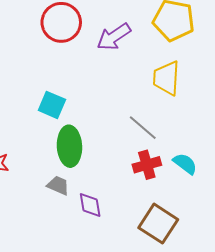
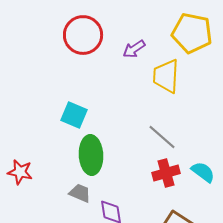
purple arrow: (114, 37) -> (134, 49), size x0.7
yellow trapezoid: (166, 78) -> (166, 76), moved

